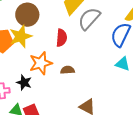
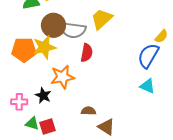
gray semicircle: (89, 19) -> (73, 30), moved, turned -130
brown semicircle: (67, 70) -> (88, 111), moved

